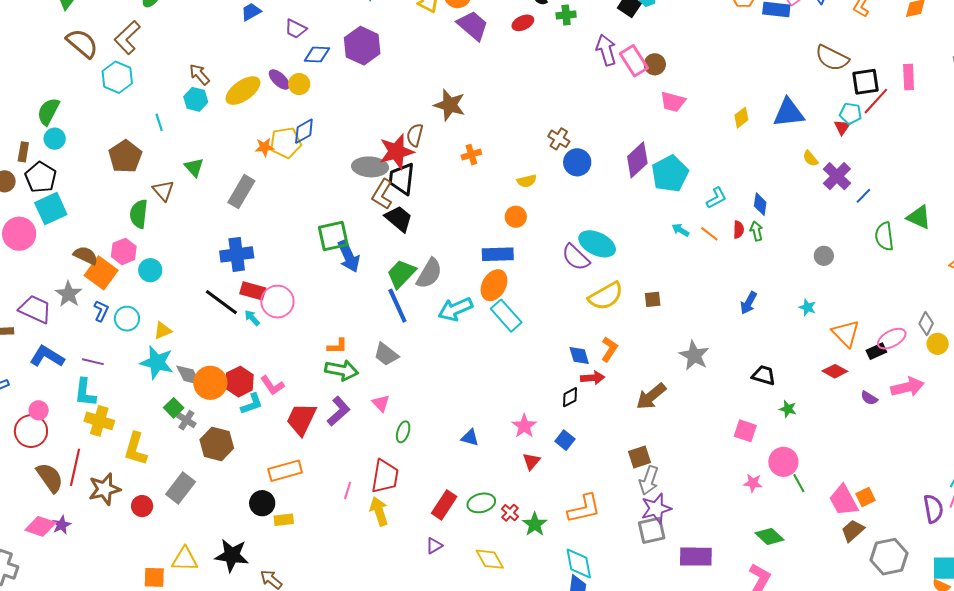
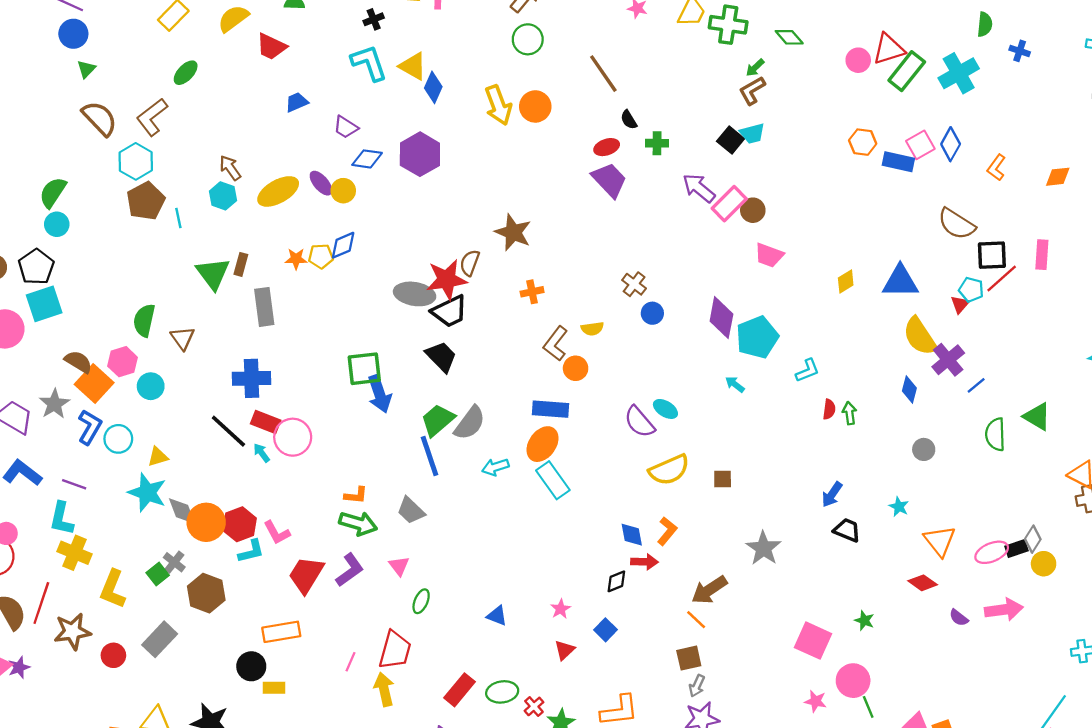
purple trapezoid: (473, 26) -> (609, 180), moved
purple arrow: (606, 50) -> (699, 188), turned -40
pink rectangle: (634, 61) -> (729, 204), turned 72
yellow pentagon: (286, 143) -> (321, 256), size x0.7
brown rectangle: (23, 152) -> (241, 264), moved
brown pentagon: (125, 156) -> (146, 201), moved
yellow semicircle: (810, 158) -> (920, 336), size x2.0
purple diamond: (637, 160) -> (721, 318), turned -42
blue circle: (577, 162) -> (652, 313), size x0.7
green triangle: (194, 167) -> (213, 274), size x1.5
black trapezoid: (402, 179) -> (449, 311), turned -128
brown triangle: (163, 190) -> (182, 338), moved
gray rectangle: (241, 192) -> (264, 307), turned -44
brown L-shape: (382, 194) -> (556, 344), moved
blue diamond: (760, 204) -> (909, 390), moved
cyan arrow: (680, 230) -> (735, 384), moved
orange line: (709, 234) -> (696, 620), moved
cyan ellipse: (597, 244) -> (665, 409), size x0.6
cyan arrow: (455, 309) -> (495, 467), size x0.7
blue L-shape: (101, 311) -> (90, 427), size x1.4
black rectangle: (876, 351) -> (1016, 549), moved
black trapezoid: (764, 375) -> (847, 530), moved
green square: (174, 408) -> (158, 574), moved
pink star: (524, 426) -> (561, 609), size x0.7
pink square: (745, 431) -> (813, 641), size x1.4
gray arrow: (649, 480) -> (697, 686), size x0.7

